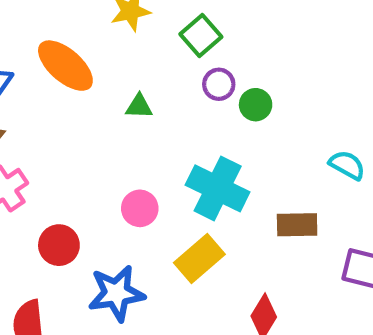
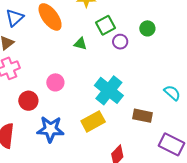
green square: (201, 36) -> (105, 25), moved
green circle: (256, 105) -> (147, 28), moved
pink circle: (140, 208) -> (55, 82), moved

